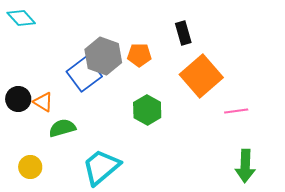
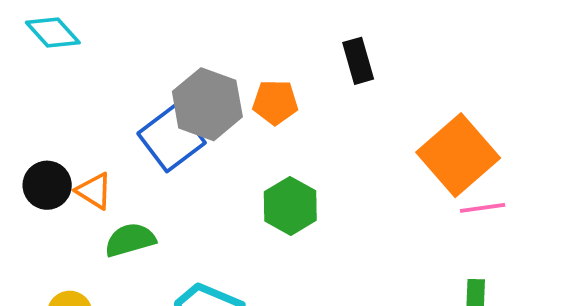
orange square: (201, 76) -> (458, 155), moved
pink line: (236, 111) -> (483, 208), moved

